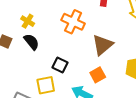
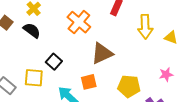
black semicircle: (31, 42) -> (32, 30), turned -30

